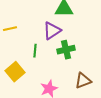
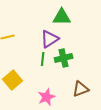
green line: (35, 51) -> (43, 59), moved

